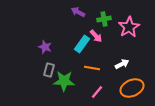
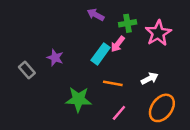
pink arrow: (96, 36) -> (118, 44), turned 80
gray rectangle: (49, 70) -> (27, 70), moved, turned -56
orange ellipse: (132, 88) -> (162, 108), turned -30

